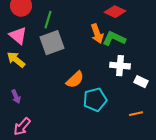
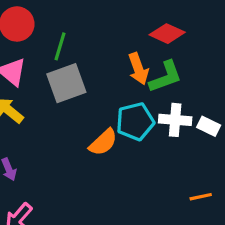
green L-shape: (114, 39) -> (166, 77), turned 135
white rectangle: (141, 82) -> (209, 126), moved
cyan pentagon: (95, 100) -> (135, 122), moved

